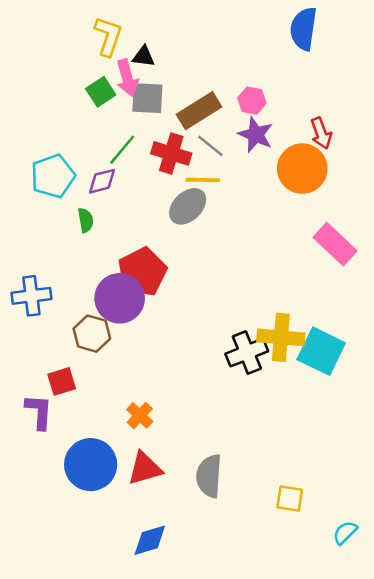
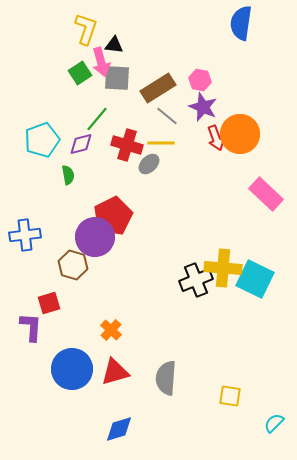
red arrow: (321, 133) -> (216, 138), moved
red cross: (171, 153) -> (127, 145), moved
gray ellipse: (188, 206) -> (149, 164), size x0.7

